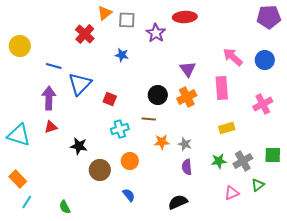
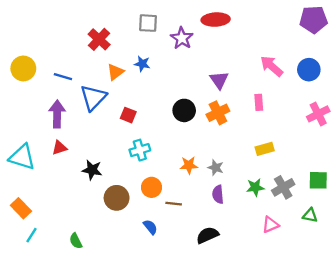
orange triangle: (105, 13) -> (115, 72), moved
yellow circle: (20, 46) -> (23, 68), moved
pink rectangle: (222, 88) -> (259, 102), size x0.6
pink cross: (263, 104) -> (318, 114), moved
brown line: (149, 119) -> (174, 204), moved
green triangle: (258, 185) -> (310, 215), moved, turned 48

